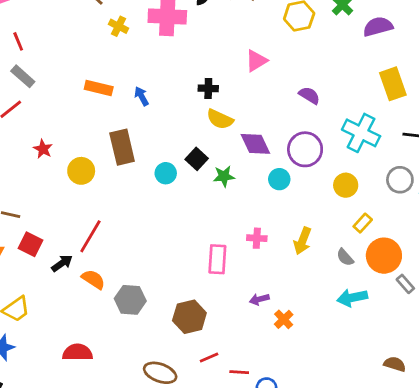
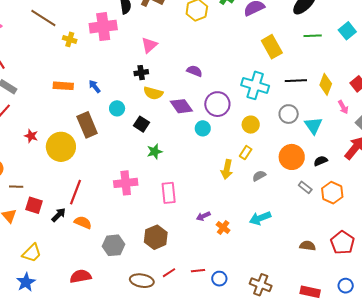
pink triangle: (256, 61) -> (149, 45), moved
purple semicircle: (309, 95) -> (194, 71), moved
yellow circle: (81, 171) -> (61, 147), size x1.5
cyan circle: (166, 173) -> (117, 108), moved
green star: (224, 176) -> (155, 152), moved
yellow rectangle: (363, 223) -> (246, 153), moved
pink cross: (257, 238) -> (126, 183), moved, size x1.6
orange circle: (384, 256) -> (292, 157), moved
gray semicircle: (345, 257) -> (259, 176), turned 112
cyan arrow: (352, 298) -> (260, 218), moved
gray hexagon: (130, 300) -> (114, 245), moved
red line: (209, 358) -> (169, 273), moved

